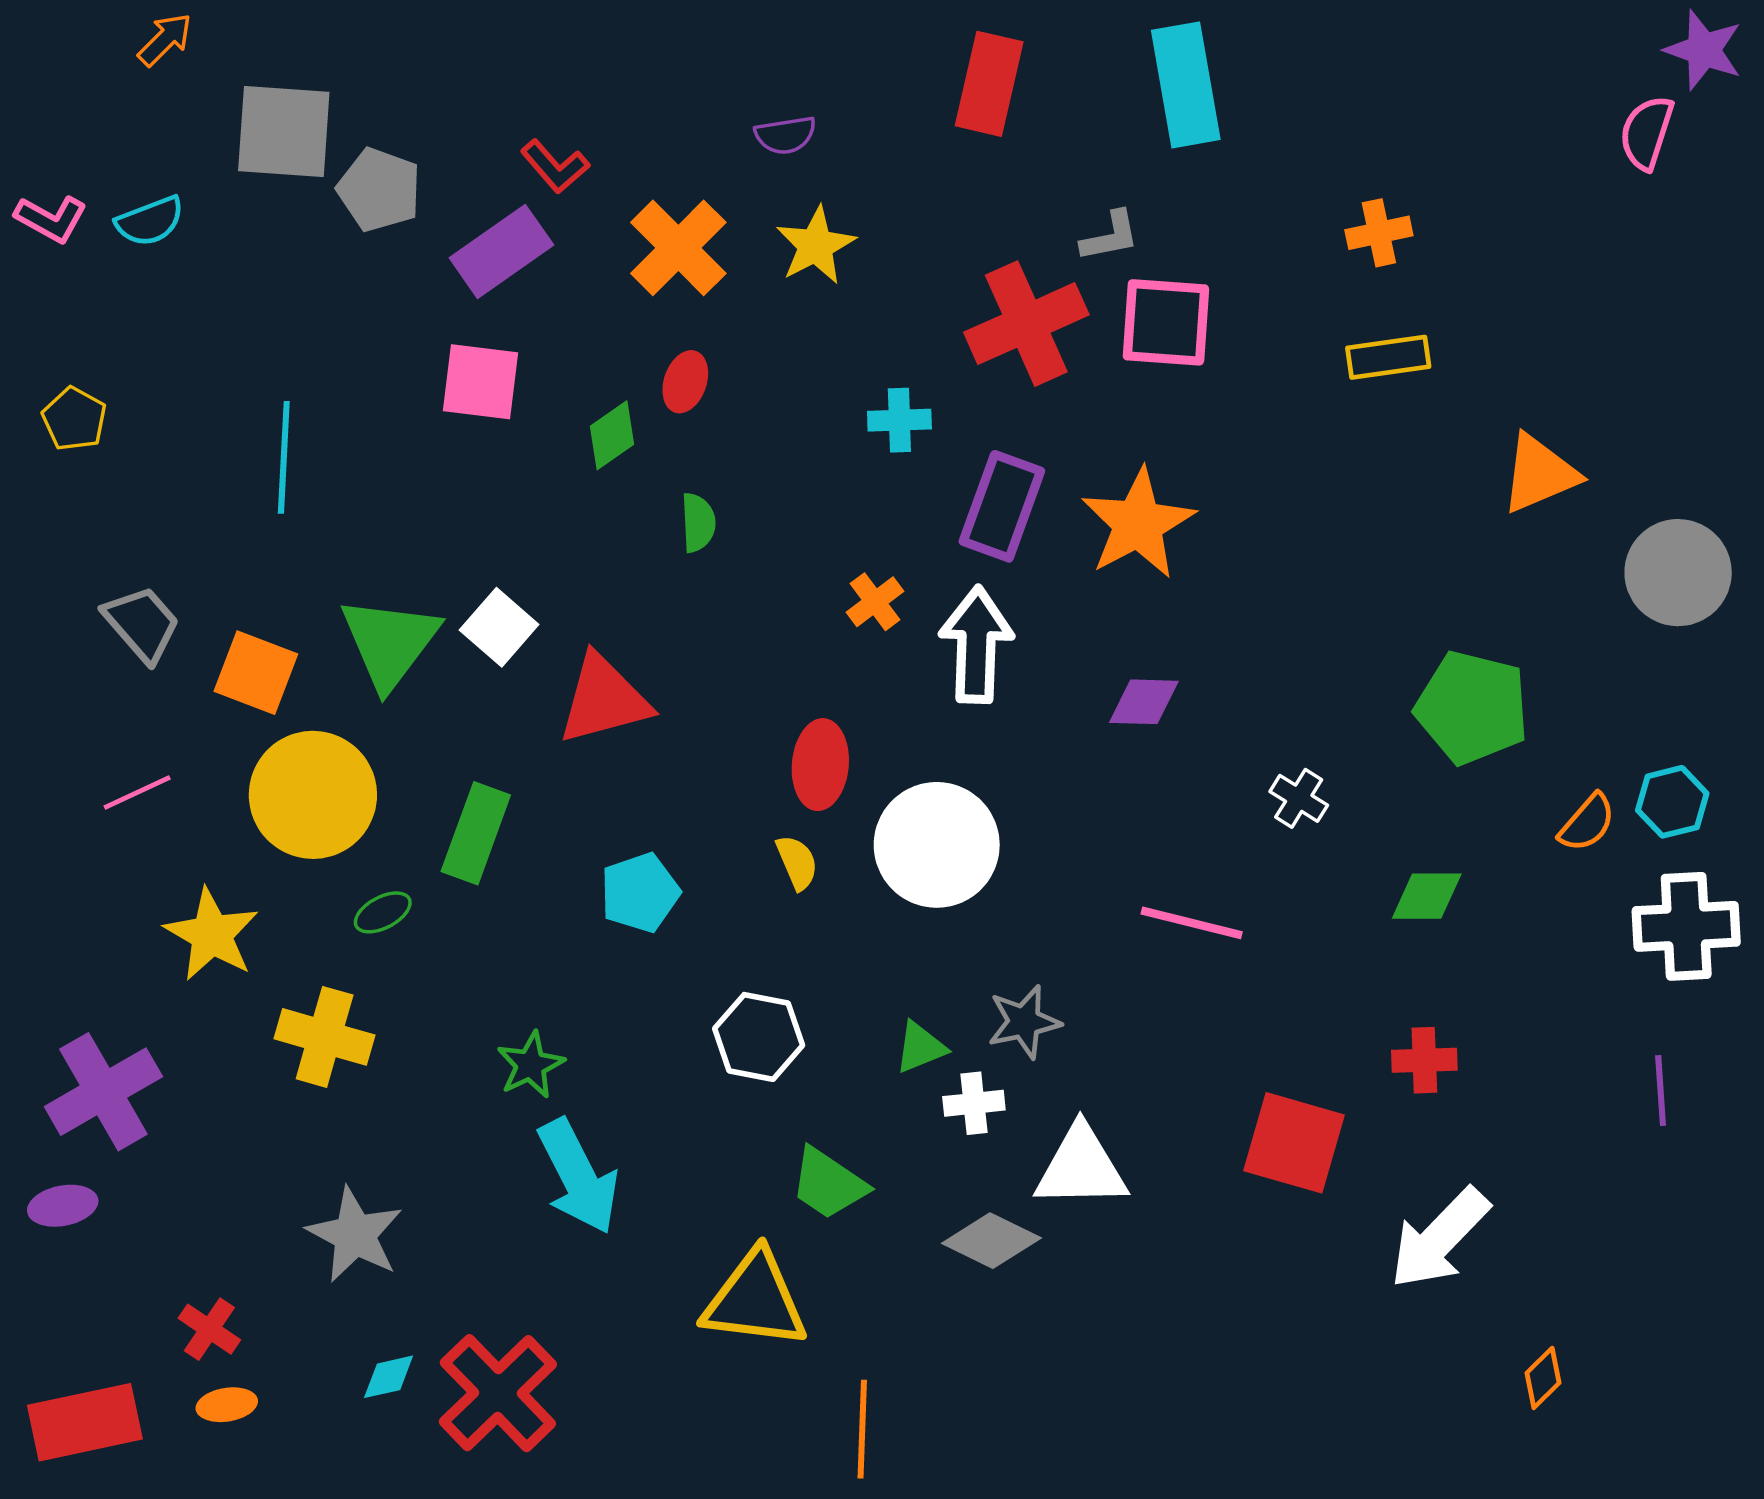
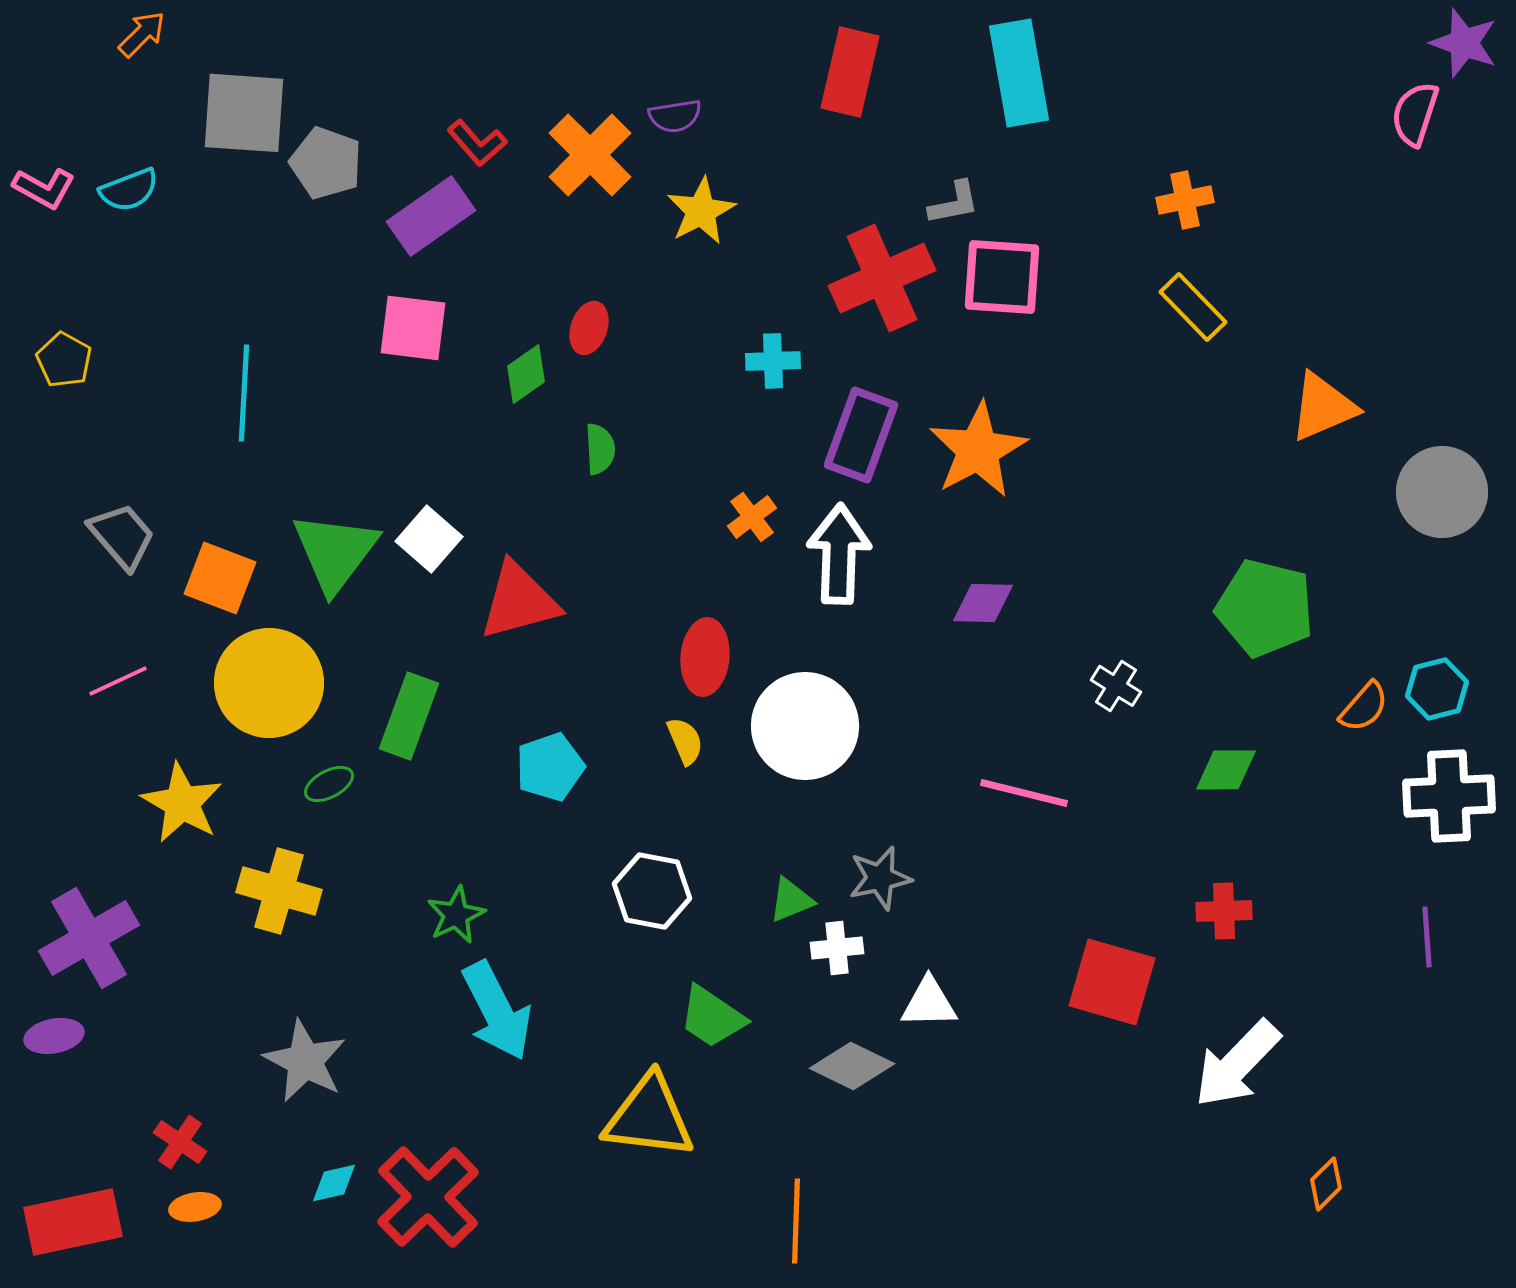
orange cross: (678, 248) -> (590, 155), moved
yellow rectangle: (1388, 357) -> (1193, 307), turned 54
white triangle: (1081, 1167) -> (929, 1003), size x0.7
orange line: (862, 1429) -> (796, 1221), moved

